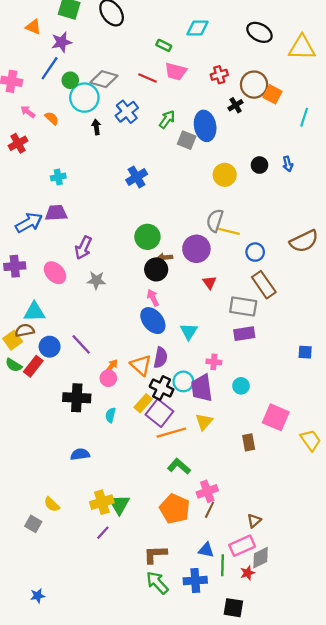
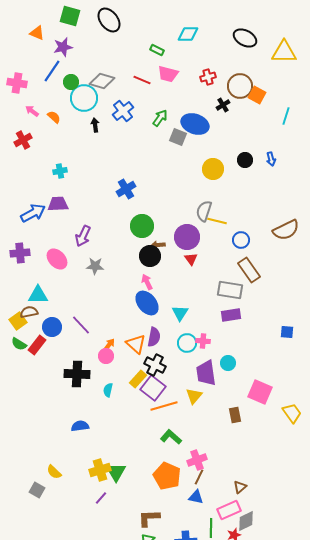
blue ellipse: (205, 126) -> (195, 124), turned -60
blue cross: (137, 177) -> (126, 189), moved
red triangle: (209, 282) -> (191, 259), moved
cyan circle: (183, 381) -> (187, 343), moved
purple trapezoid: (202, 388) -> (206, 373), moved
blue triangle: (206, 550) -> (196, 497), moved

